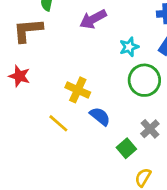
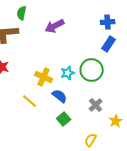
cyan star: (129, 47) -> (68, 73), moved
green square: (126, 148) -> (64, 119), moved

